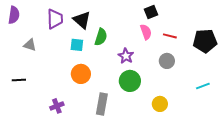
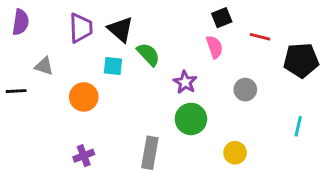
red line: (170, 36) -> (260, 37), moved
green semicircle: (101, 37) -> (148, 54), turned -60
orange circle: (81, 74) -> (84, 97), moved
black line: (19, 80) -> (16, 91), moved
cyan line: (203, 86) -> (298, 126), turned -56

